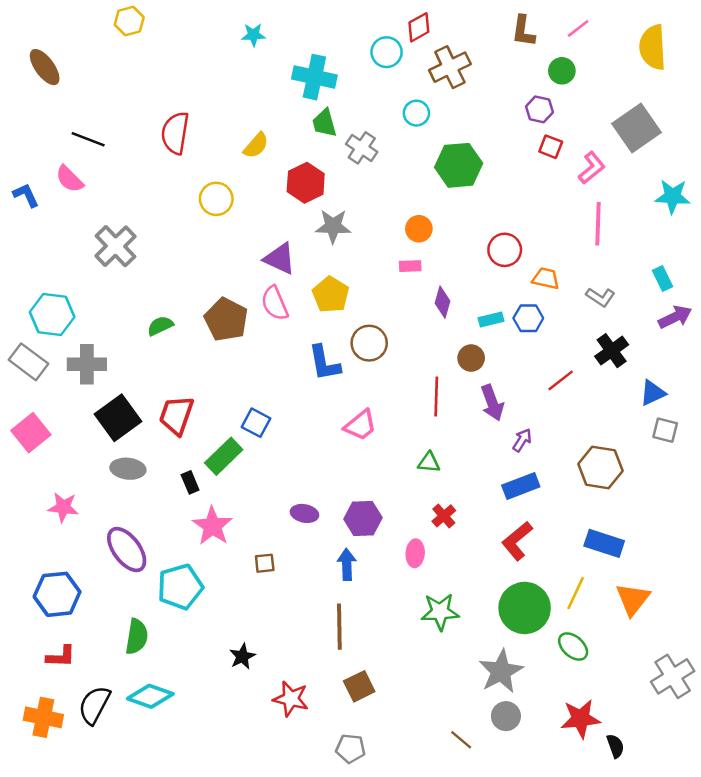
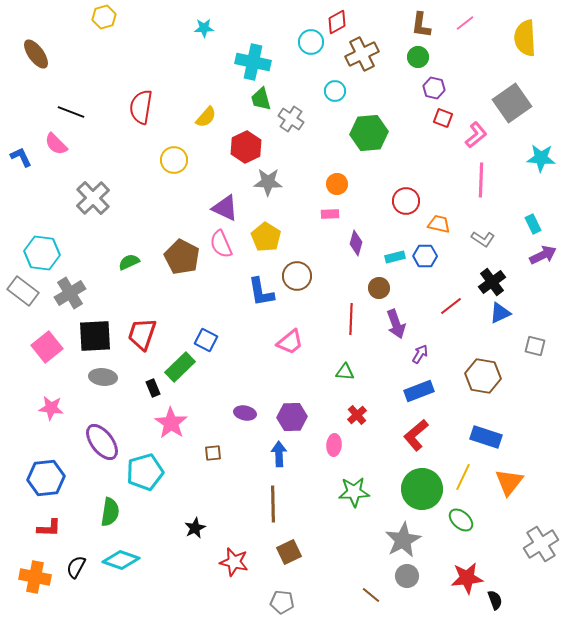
green circle: (562, 71) -> (418, 57), moved
gray cross: (87, 364) -> (70, 293), turned -32
blue triangle: (653, 393) -> (500, 313), moved
black square: (118, 418) -> (95, 336), turned 33
pink square: (31, 433) -> (47, 347), moved
black semicircle: (94, 705) -> (76, 567), size x0.7

